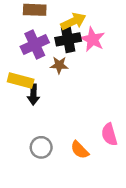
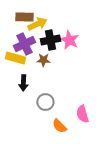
yellow arrow: (73, 21) -> (37, 24), moved
yellow rectangle: (21, 81) -> (15, 58), moved
gray circle: (41, 147) -> (45, 102), moved

